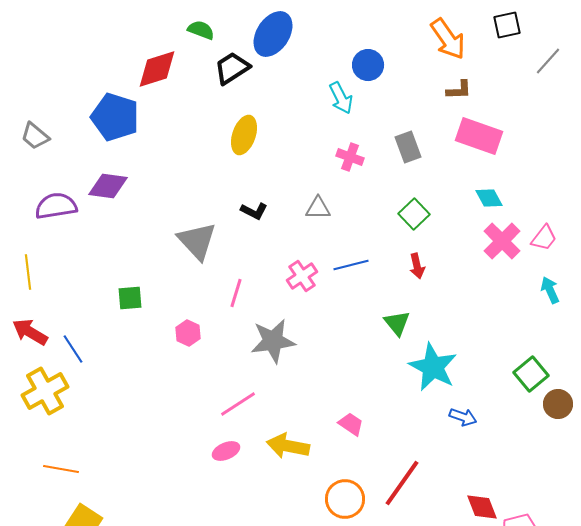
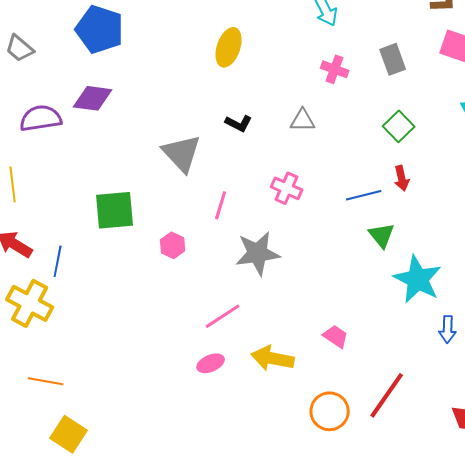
blue line: (351, 265) -> (364, 195), moved
pink cross: (302, 276) -> (287, 188), turned -32
green square: (130, 298) -> (115, 210), size x1.6
blue line: (73, 349) -> (58, 261), turned 44
yellow cross: (45, 391) -> (30, 303), turned -33
blue arrow: (463, 417) -> (448, 329), turned 72

